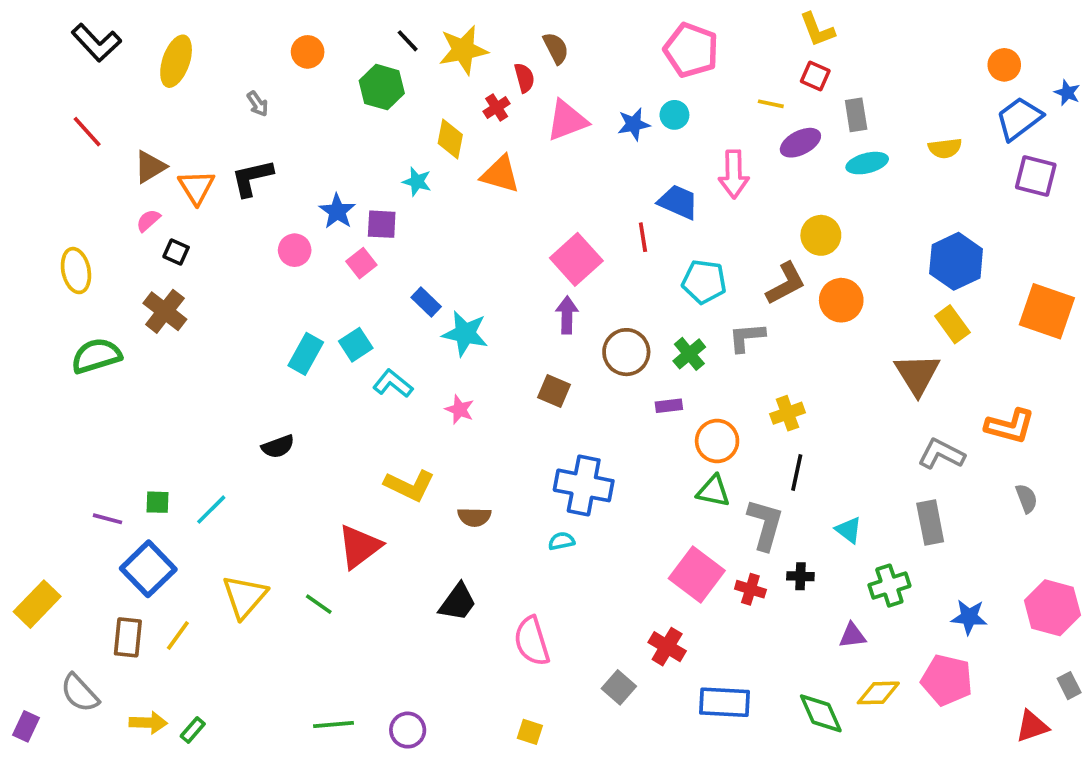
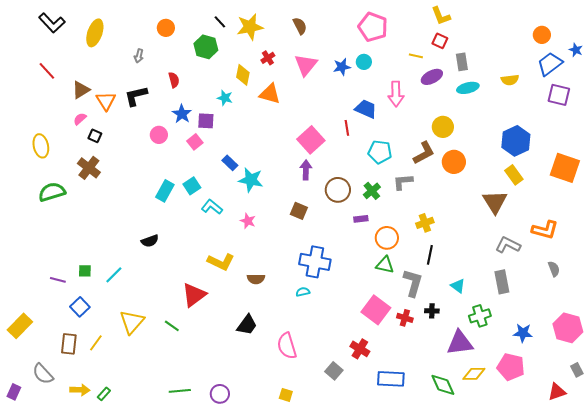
red semicircle: (524, 78) -> (174, 80), moved
gray arrow: (258, 104) -> (139, 56), turned 48
pink triangle: (567, 120) -> (306, 65), turned -30
blue square: (148, 569) -> (80, 307), size x0.7
purple triangle: (852, 636) -> (460, 343), size x1.8

